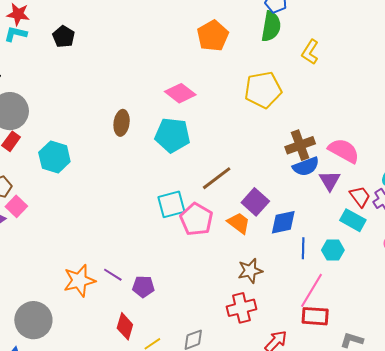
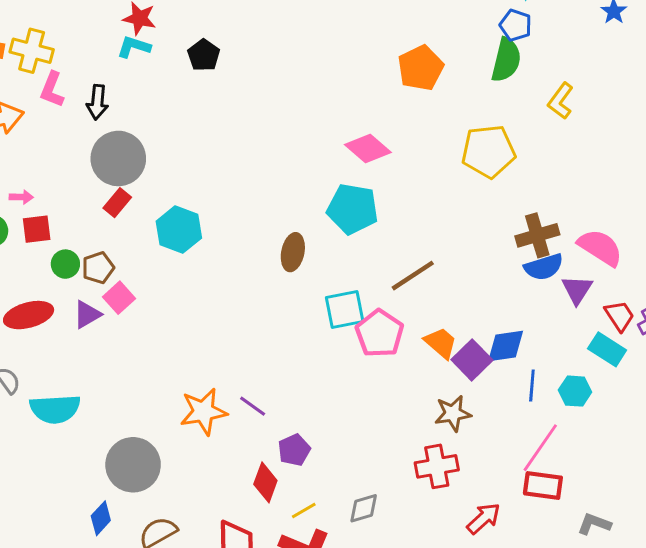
brown ellipse: (122, 123) -> (293, 252), moved
purple square: (255, 202) -> (472, 360), moved
purple pentagon: (143, 287) -> (294, 450), moved, turned -30

